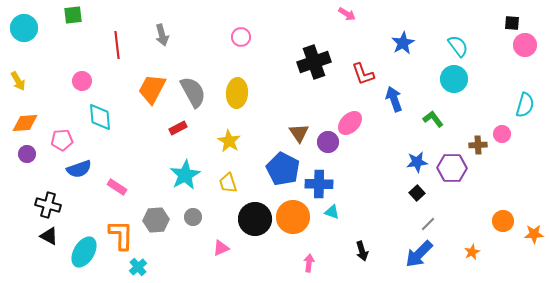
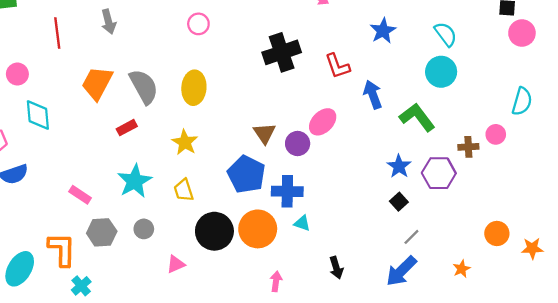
green L-shape: (433, 119) -> (417, 117), size x1.5
blue star: (417, 162) -> (399, 166), turned -30
pink rectangle: (117, 187) -> (80, 195), moved

